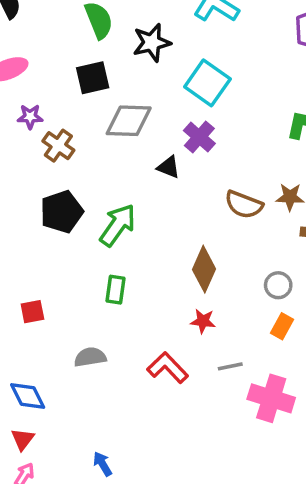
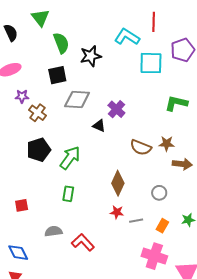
cyan square: (207, 83) -> (151, 63), moved, turned -35
orange rectangle: (282, 326) -> (162, 226), moved
gray line: (230, 366) -> (136, 221), moved
red L-shape: (168, 368) -> (83, 242), moved

